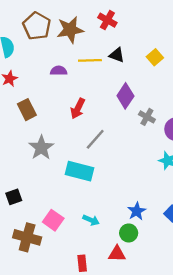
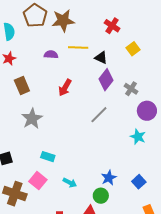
red cross: (107, 20) -> (112, 26), moved
black triangle: (117, 55) -> (101, 58), moved
gray cross: (147, 117) -> (131, 89), moved
gray line: (95, 139) -> (99, 115), moved
cyan rectangle: (80, 171) -> (48, 157), moved, size x0.6

